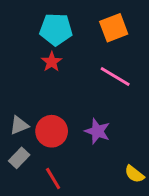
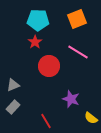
red circle: (52, 131) -> (49, 66), moved
purple star: (97, 131) -> (71, 99), moved
red line: (53, 179) -> (46, 121), moved

